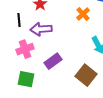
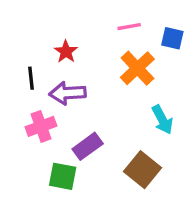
orange cross: (83, 14) -> (137, 68), size x1.5
green square: (26, 79) -> (63, 176), moved

